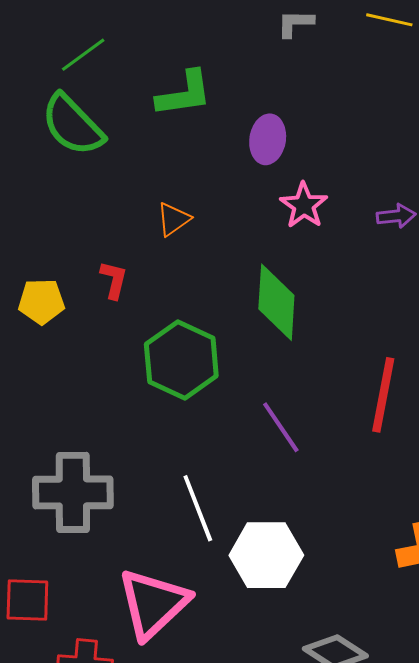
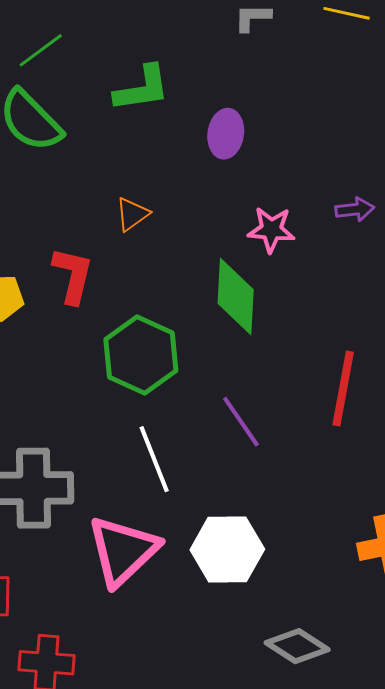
pink star: (304, 205) -> (271, 230), moved, turned -30
red L-shape: (114, 280) -> (73, 275), size x1.5
white line: (198, 508) -> (154, 459), moved
pink triangle: (153, 604) -> (123, 551), moved

